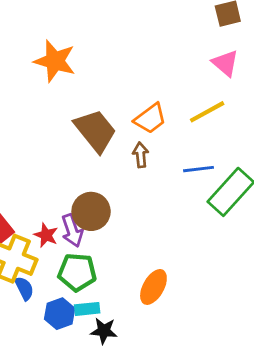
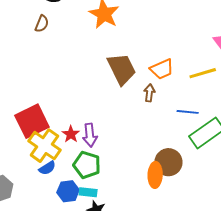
brown circle: (91, 211) -> (168, 162), moved
orange ellipse: (153, 287) -> (155, 175), moved, turned -40
blue semicircle: (24, 288) -> (47, 168), turned 72

